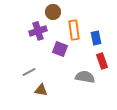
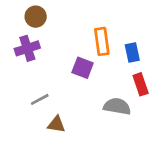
brown circle: (53, 12) -> (36, 17), moved
purple cross: (38, 31) -> (27, 48), moved

